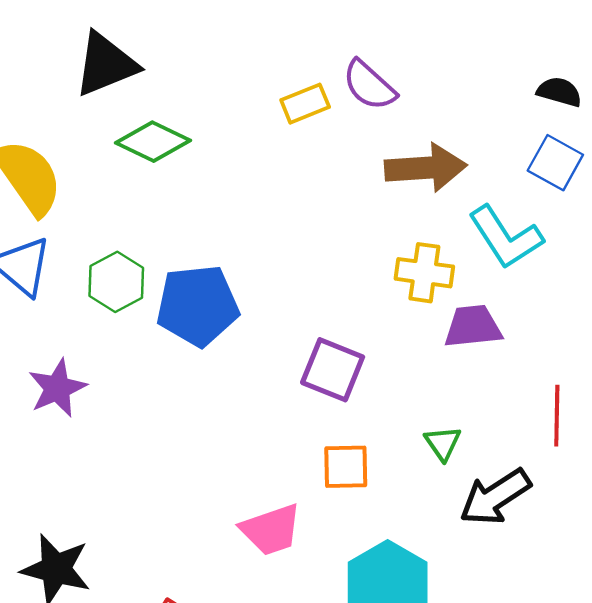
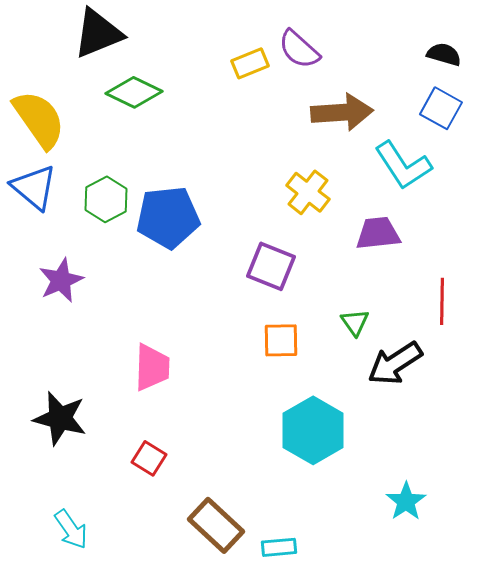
yellow cross: (424, 273) -> (308, 192), moved, turned 30
pink trapezoid: (271, 530) -> (152, 367), moved, turned -69

